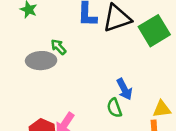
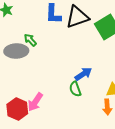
blue arrow: (124, 89) -> (83, 74), turned -96

